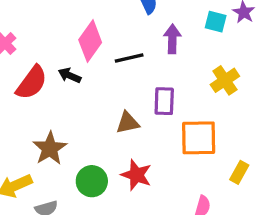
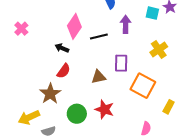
red semicircle: (32, 83) -> (64, 71), moved, size x0.7
orange square: (199, 138) -> (143, 86), turned 30

